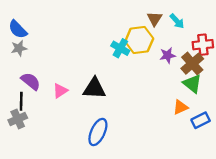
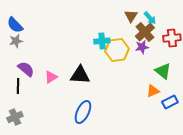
yellow hexagon: (139, 40) -> (117, 50), moved
cyan cross: (120, 48) -> (102, 41), turned -35
brown cross: (192, 64) -> (145, 32), moved
gray cross: (18, 119) -> (15, 117), moved

